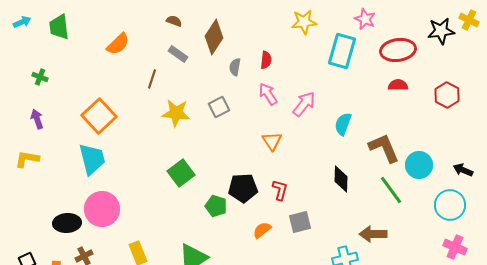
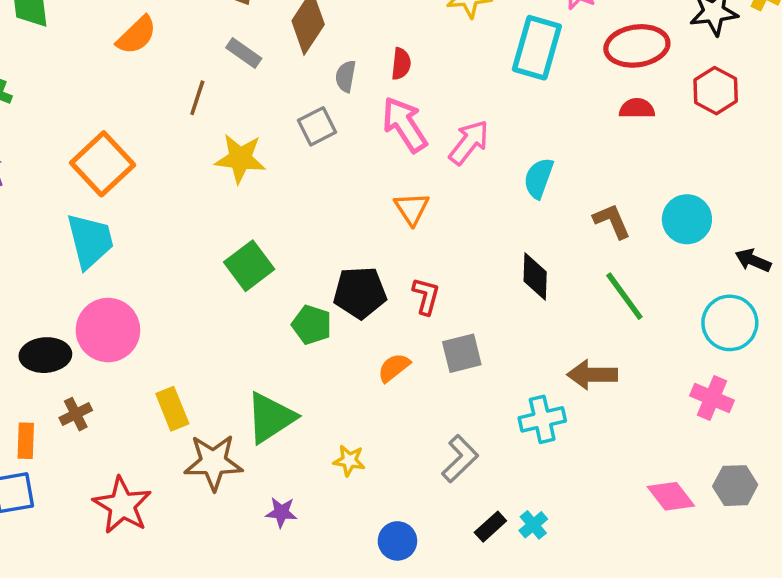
pink arrow: (268, 94) -> (405, 125), size x1.4
red hexagon: (447, 95) -> (716, 91), moved
gray square: (219, 107) -> (317, 126), moved
brown L-shape: (384, 148) -> (612, 221), size x0.7
cyan circle: (419, 165) -> (687, 219), moved
pink cross: (455, 247) -> (712, 398), moved

